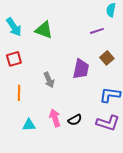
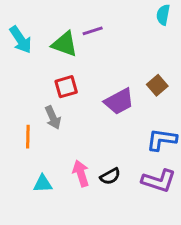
purple line: (97, 31) -> (93, 31), moved
red square: (14, 59) -> (66, 87), moved
purple trapezoid: (81, 69) -> (119, 101), turned 50
gray arrow: (49, 80) -> (53, 118), moved

